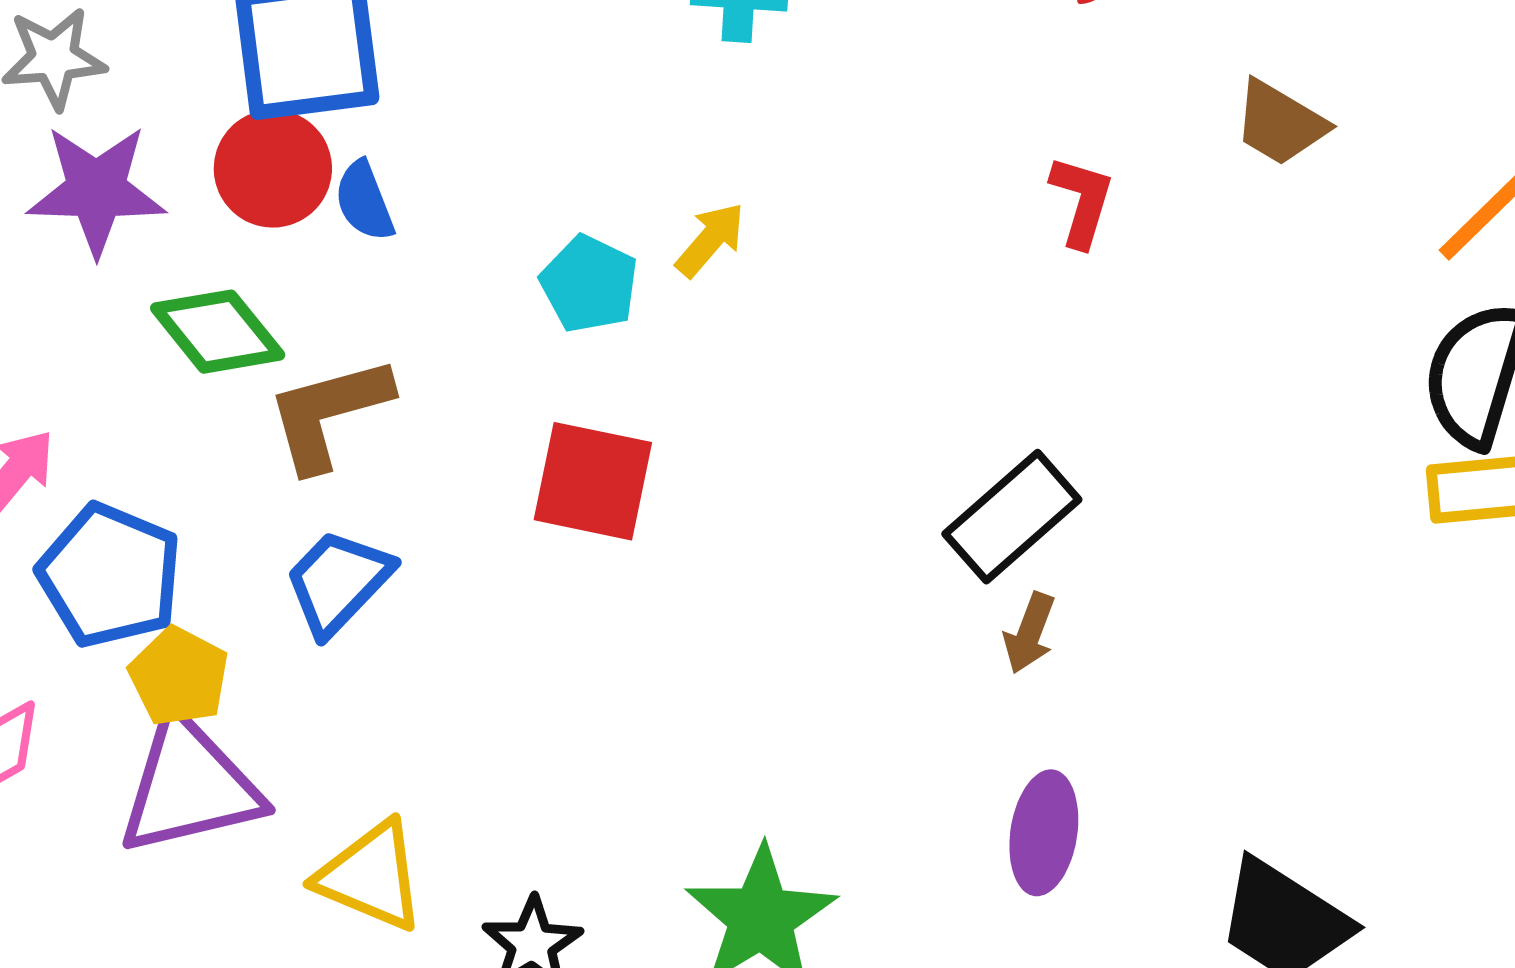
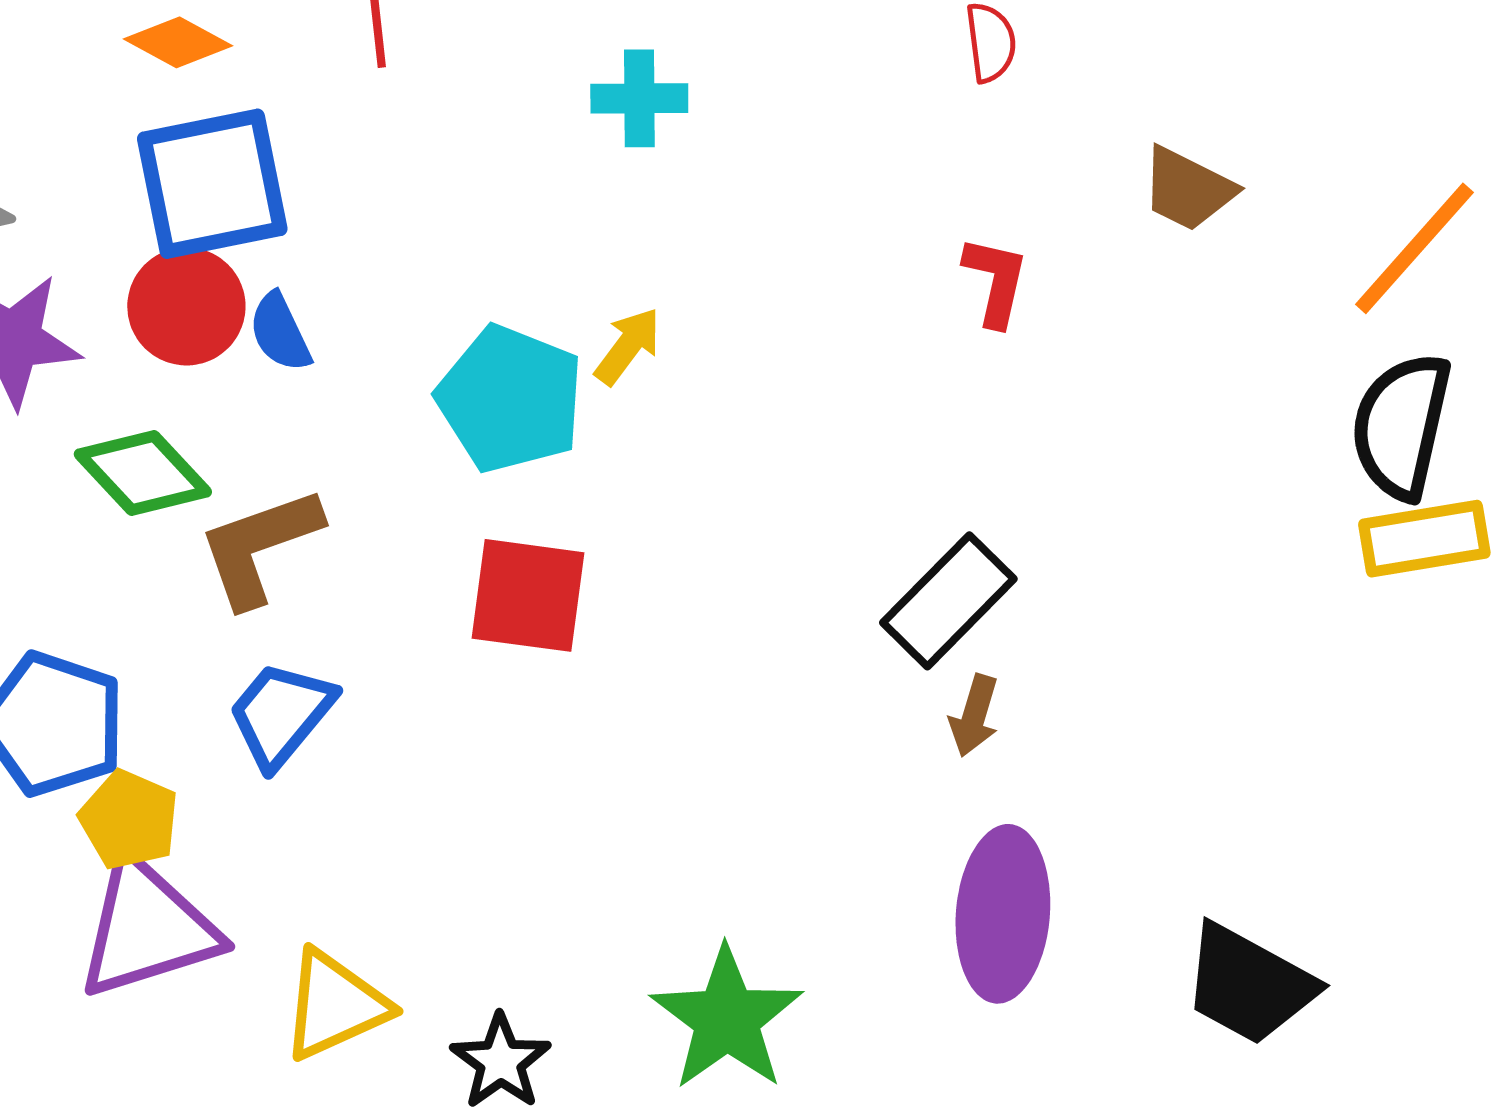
cyan pentagon: (589, 284) -> (510, 399), size x1.5
purple ellipse: (1044, 833) -> (1003, 914), size x1.4
yellow triangle: (371, 876) -> (335, 1005), turned -43

